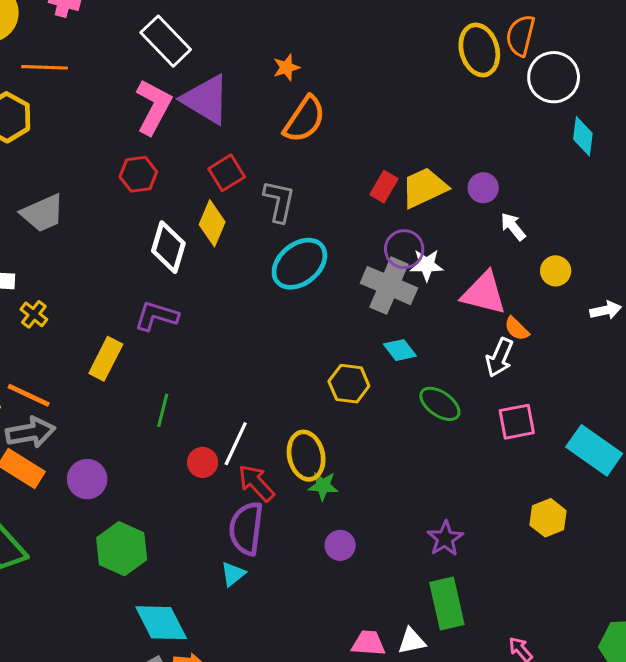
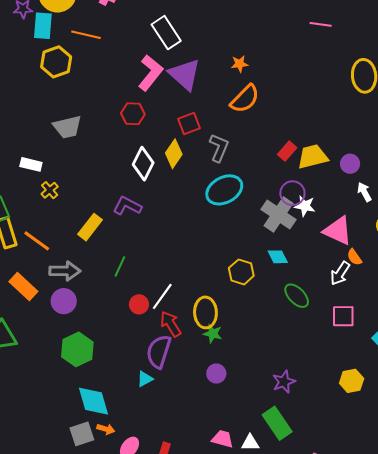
gray arrow: (30, 432) -> (65, 271), moved
green rectangle: (447, 604) -> (277, 423), turned -32

